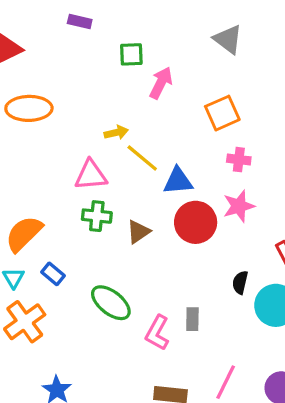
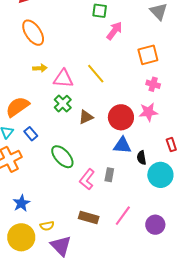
orange ellipse: (29, 108) -> (33, 33), turned 48
yellow arrow: (116, 132) -> (40, 68), moved
blue triangle: (178, 181) -> (122, 145), moved
green cross: (97, 216) -> (63, 104), turned 30
black semicircle: (240, 282) -> (141, 158), turned -32

